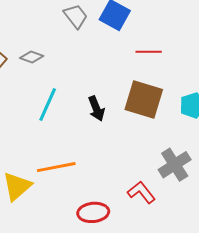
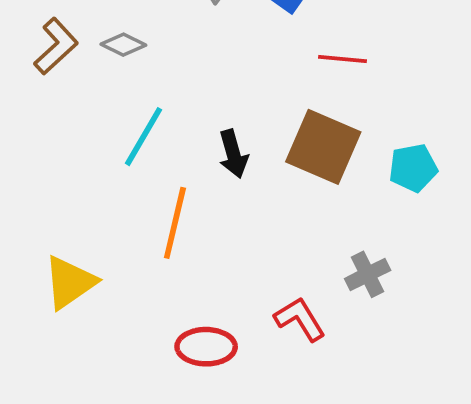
gray cross: (175, 165) -> (368, 274), size x0.7
orange line: (56, 167) -> (175, 223), moved, turned -72

